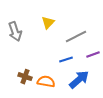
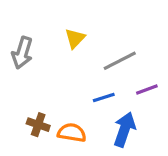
gray arrow: (15, 32) -> (22, 53), turned 36
blue arrow: (79, 80) -> (124, 129), turned -30

